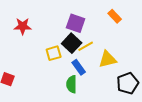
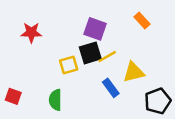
black square: (72, 43) -> (90, 53), turned 30
blue rectangle: (79, 67) -> (111, 88), moved
green semicircle: (72, 84) -> (55, 100), moved

